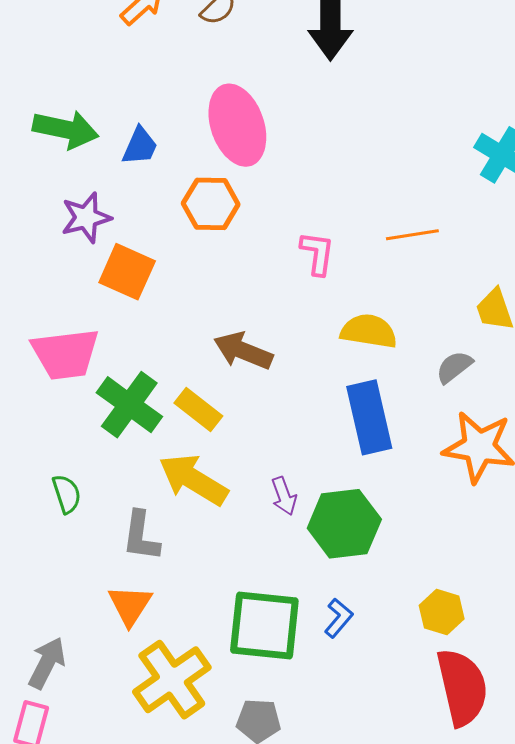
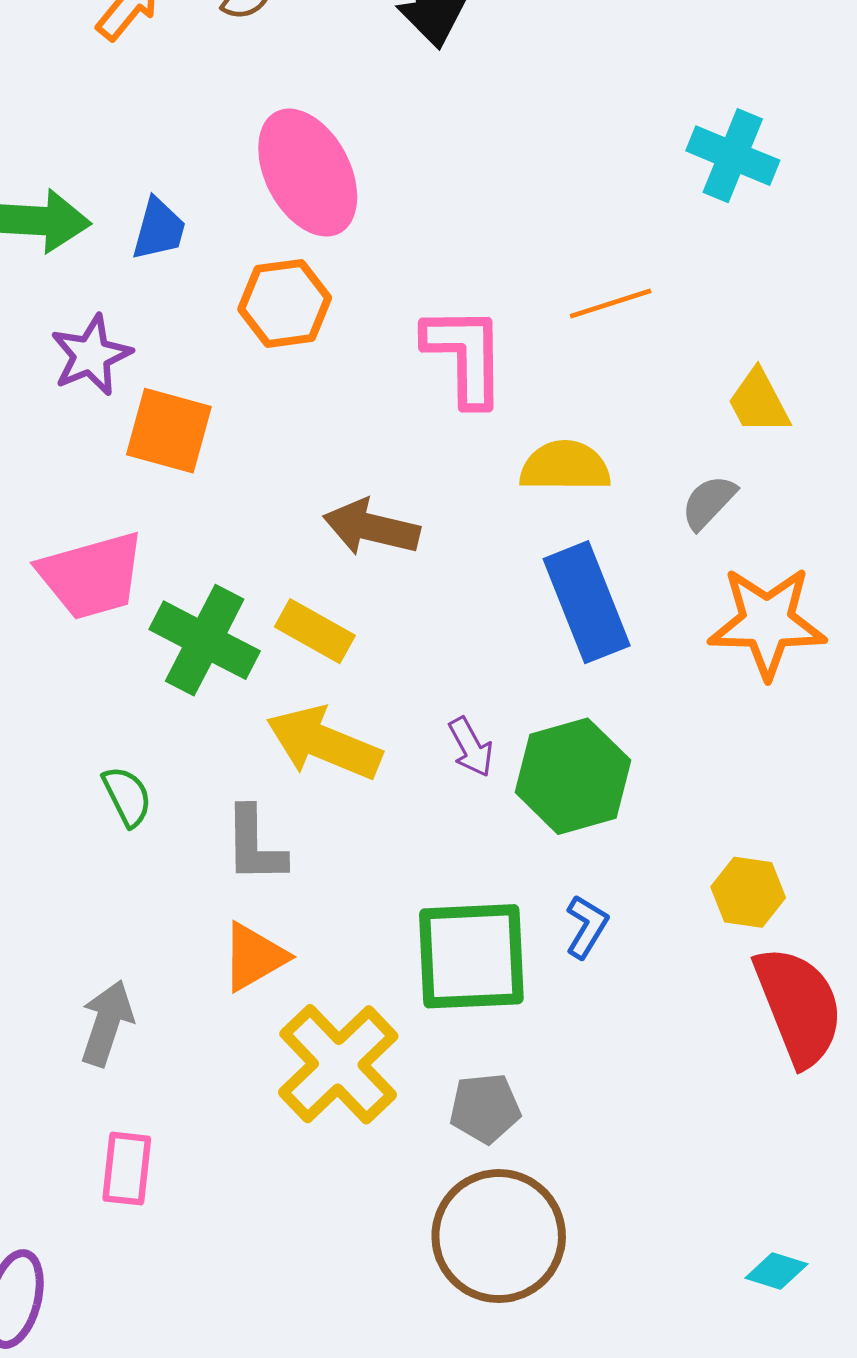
pink L-shape: (317, 253) -> (465, 356), size x1.5
orange triangle: (130, 605) -> (254, 957), turned 36
gray arrow: (47, 663) -> (107, 1023), moved

